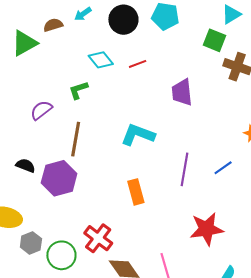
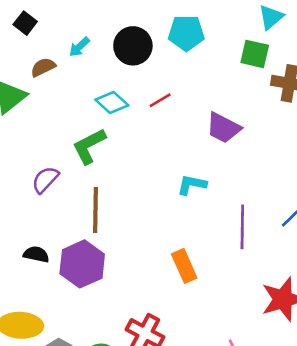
green L-shape: (78, 90) -> (89, 146), size x1.4
purple trapezoid: (182, 92) -> (223, 128), turned -48
cyan L-shape: (138, 135) -> (192, 185), moved, size x0.7

